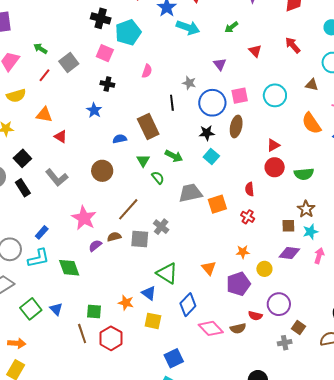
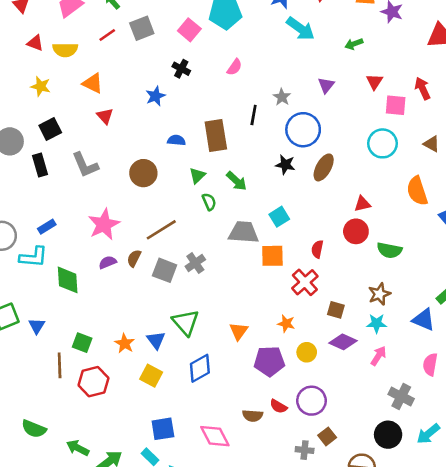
pink square: (240, 96) -> (396, 105), moved
cyan square: (211, 156) -> (279, 217), moved
red cross: (248, 217) -> (305, 282), size x1.5
brown square: (288, 226) -> (336, 310), moved
brown semicircle: (114, 237) -> (134, 258), turned -64
pink diamond: (211, 328) -> (215, 436), moved

